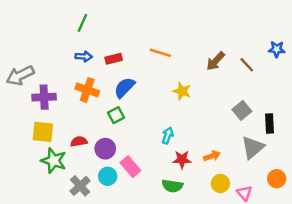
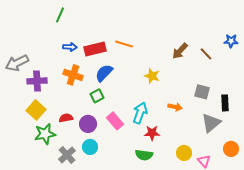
green line: (82, 23) -> (60, 15), moved
orange line: (160, 53) -> (124, 44), moved
red rectangle: (114, 59) -> (95, 49), size x1.5
gray square: (242, 110) -> (202, 92), turned -35
yellow square: (43, 132) -> (36, 110), turned 36
cyan arrow: (168, 136) -> (140, 113), size x1.5
orange arrow: (212, 156) -> (175, 107), moved, turned 32
green star: (54, 161) -> (45, 134), turned -30
pink rectangle: (130, 167) -> (115, 121), moved

